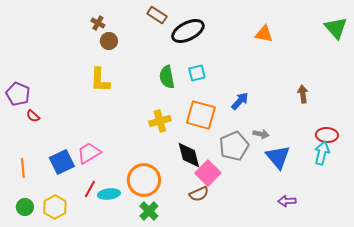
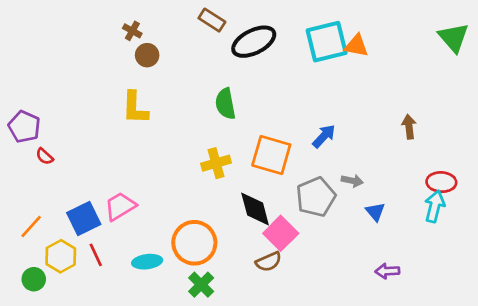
cyan square: (197, 73) -> (327, 42), moved, size x1.8
blue triangle: (278, 157) -> (375, 212), size x0.6
orange line: (23, 168) -> (31, 227), turned 48
red line: (90, 189) -> (96, 255), moved, turned -54
yellow hexagon: (55, 207) -> (61, 256), moved

